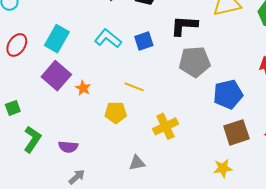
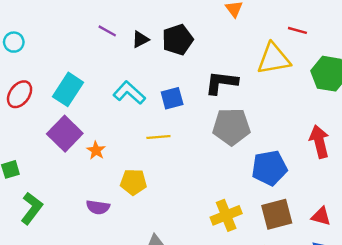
yellow line: (134, 87) -> (158, 137), moved, turned -30
yellow cross: (166, 126) -> (226, 215), moved
purple semicircle: (68, 147) -> (98, 207), moved

